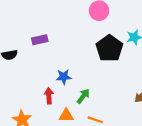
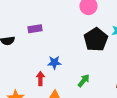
green arrow: (83, 96) -> (84, 81), moved

